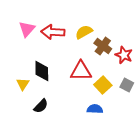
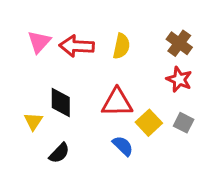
yellow semicircle: (84, 32) -> (121, 46), turned 132
brown cross: (103, 46) -> (179, 43), moved
blue semicircle: (95, 109) -> (123, 146), moved, turned 42

